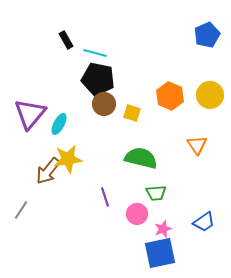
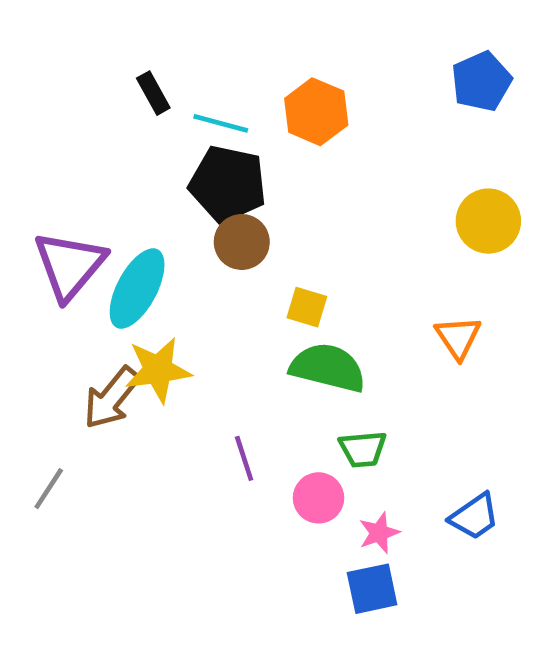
orange hexagon: (170, 96) -> (316, 112), moved
yellow square: (132, 113) -> (307, 307), moved
cyan ellipse: (59, 124) -> (137, 289), size x1.6
blue square: (160, 253) -> (372, 589), size x0.7

